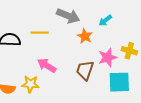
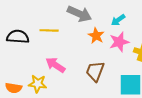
pink star: (108, 57) -> (119, 42), moved

